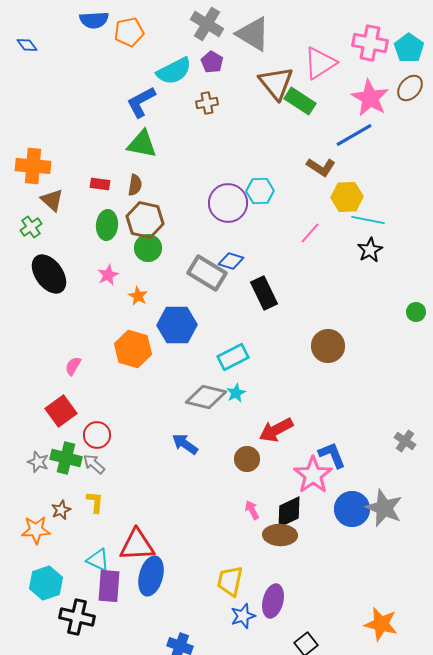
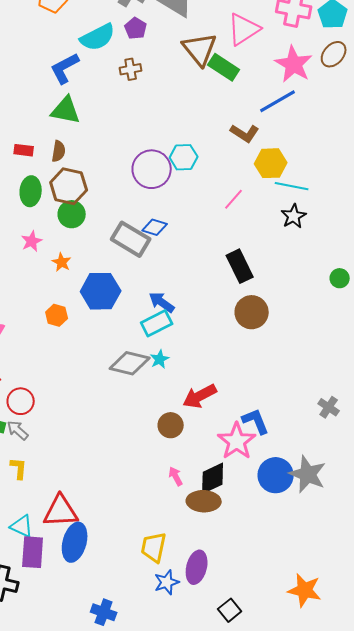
black rectangle: (264, 293) -> (240, 266), moved
orange hexagon: (133, 349) -> (57, 315), size x0.6
blue arrow: (185, 444) -> (162, 302), moved

